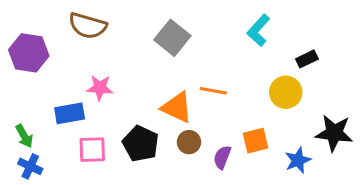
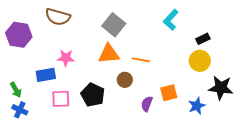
yellow circle: (286, 92) -> (200, 61), moved
orange triangle: (177, 107) -> (109, 54), moved, turned -30
brown circle: (189, 142) -> (125, 80), moved

